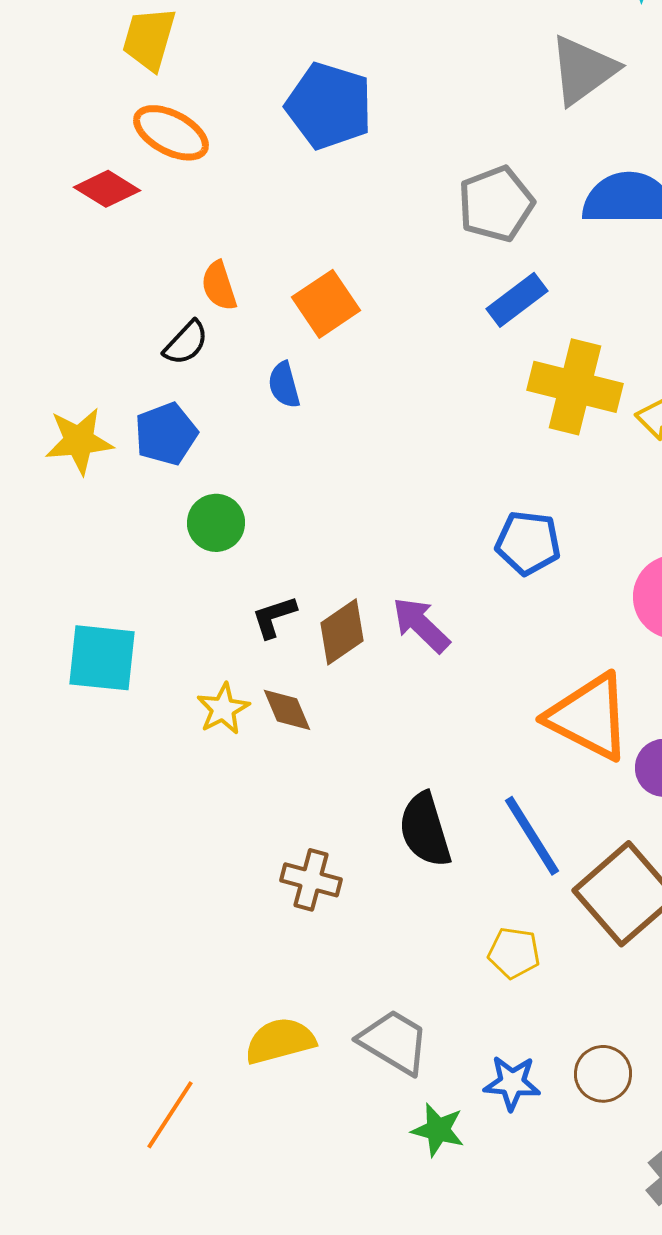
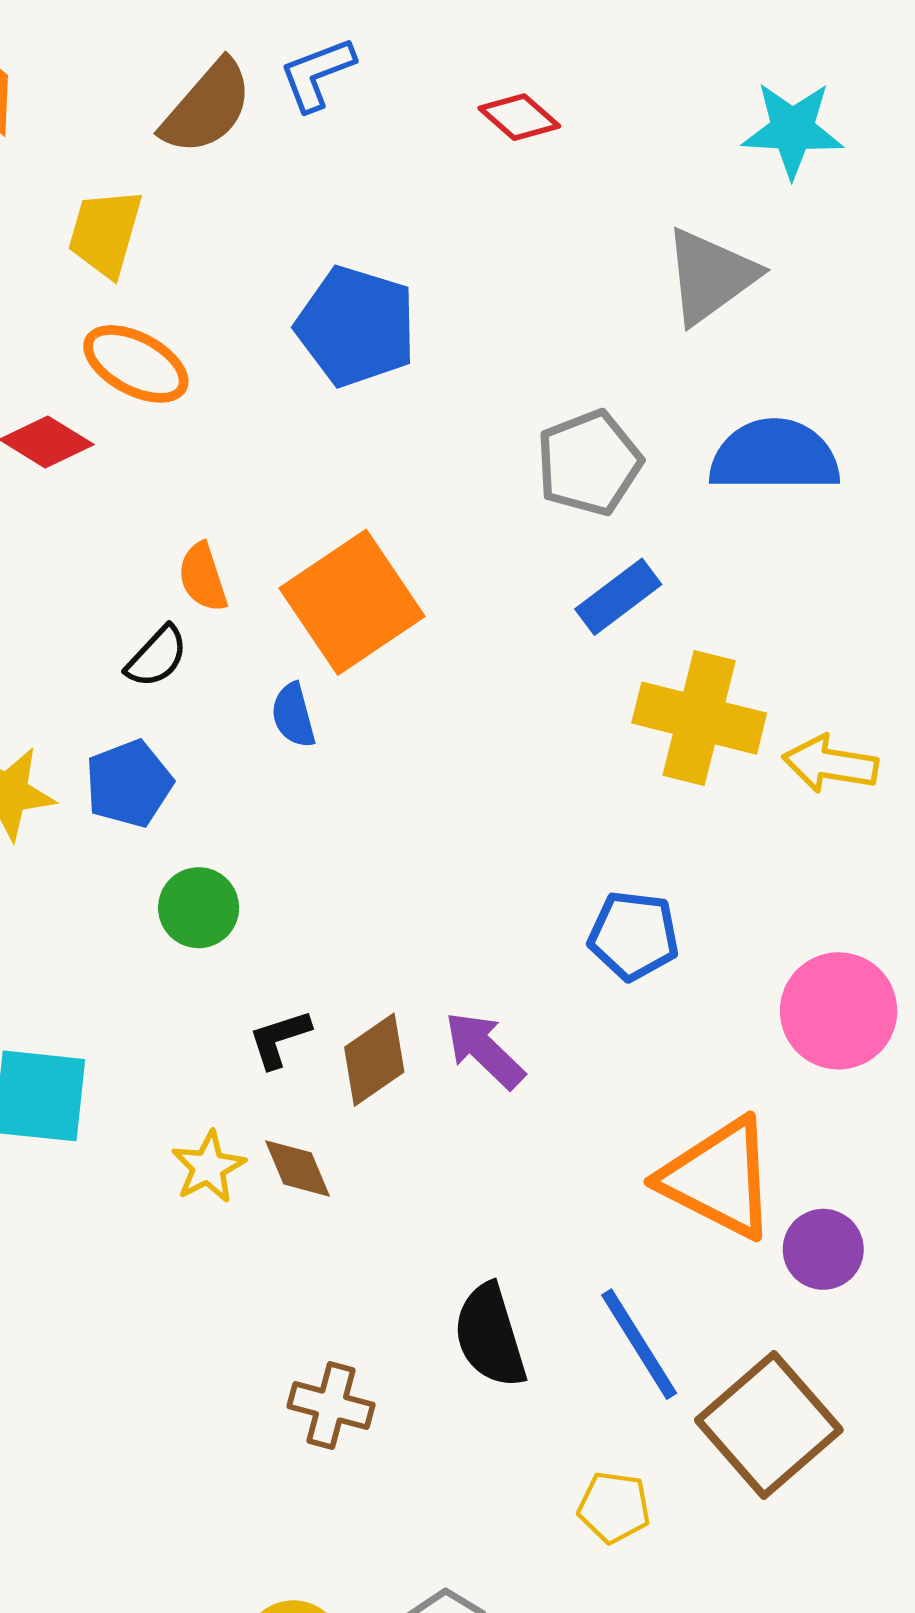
orange square: (326, 304) -> (352, 602), size x1.5

